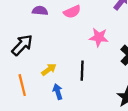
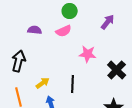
black arrow: (22, 45) -> (19, 61), turned -30

